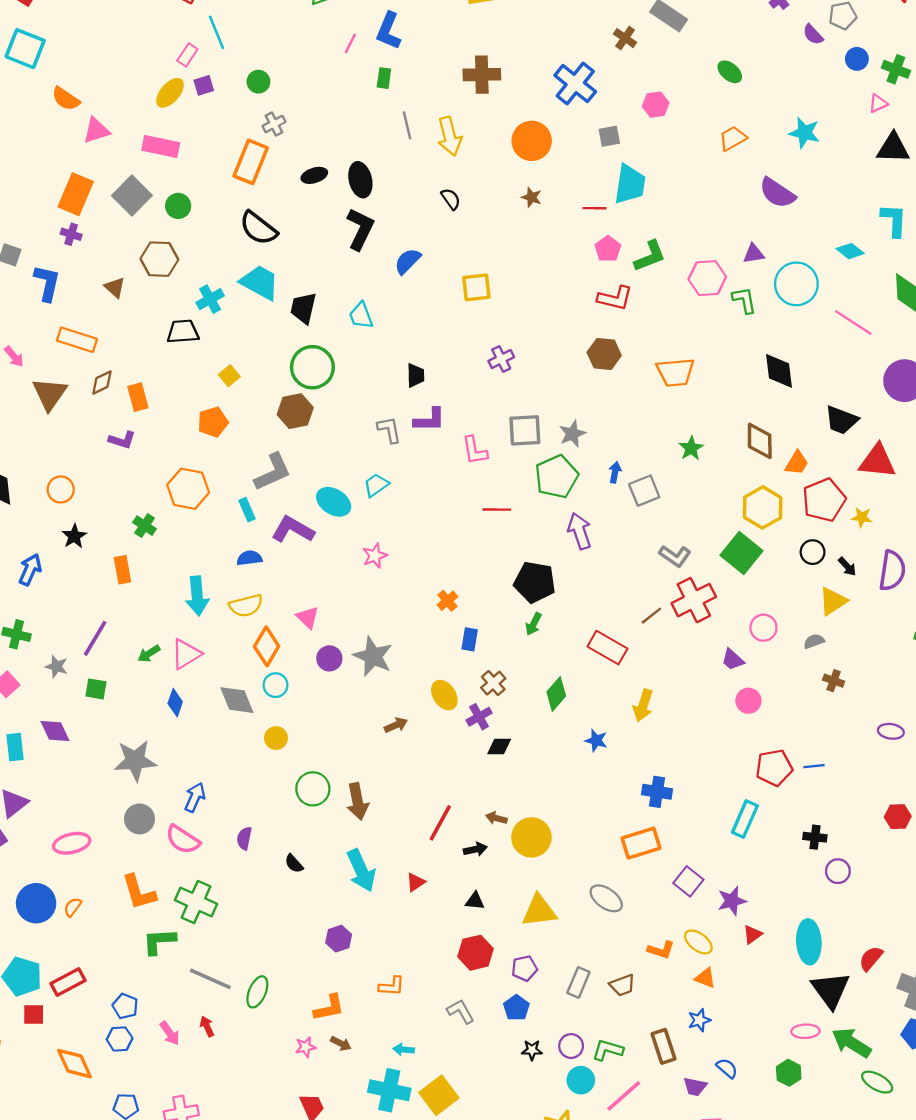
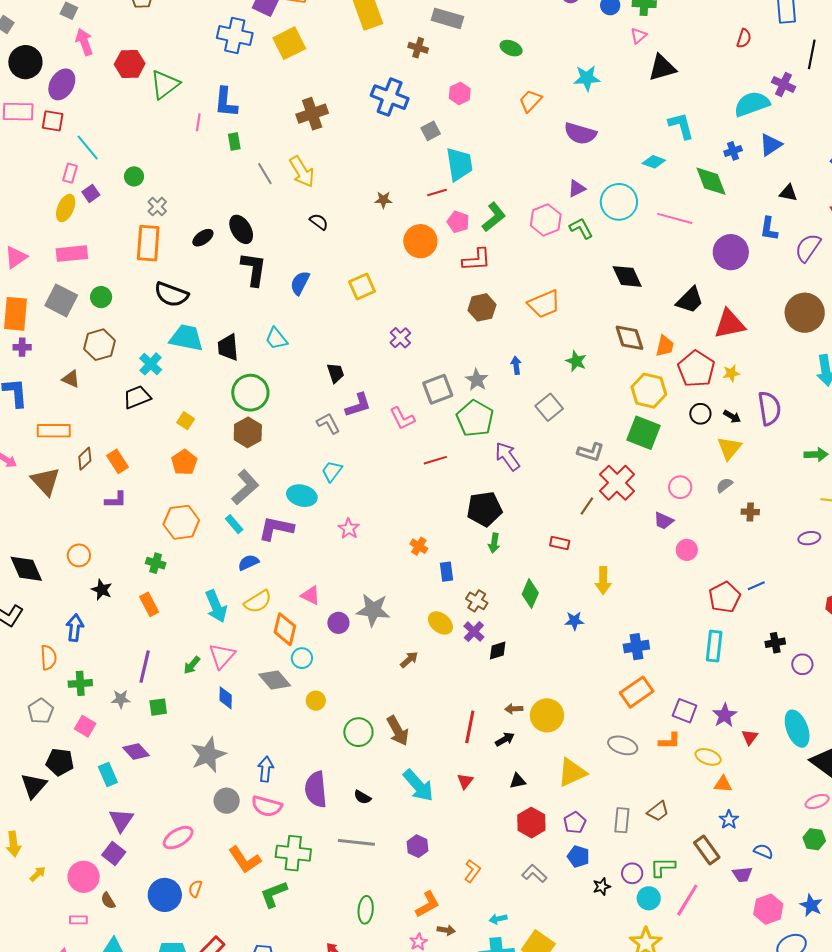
orange circle: (532, 141) -> (420, 241), moved
black trapezoid: (841, 420) -> (690, 300), turned -48
blue arrow: (615, 472) -> (516, 365), moved
red rectangle: (607, 648) -> (560, 543), size x0.6
purple semicircle: (244, 838) -> (316, 789), size x1.8
orange L-shape: (661, 950) -> (670, 741), moved
gray line: (210, 979) -> (356, 842), moved
orange L-shape: (392, 986) -> (472, 871), turned -40

